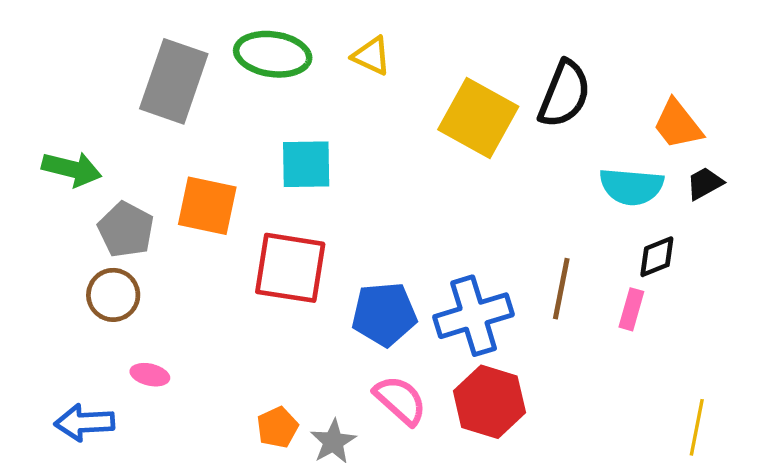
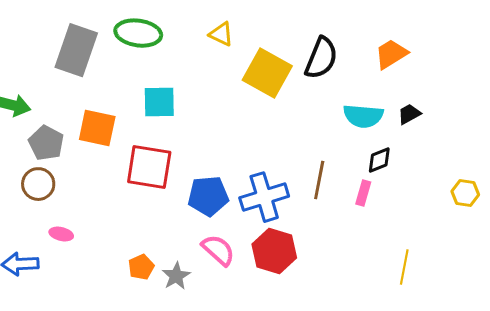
yellow triangle: (371, 56) -> (221, 34), moved
orange trapezoid: (678, 124) -> (391, 54), moved, turned 96

